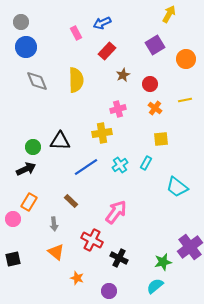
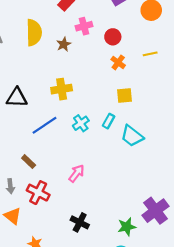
brown star: (123, 75) -> (64, 44), moved
pink cross: (118, 109) -> (84, 26), moved
cyan trapezoid: (177, 187) -> (132, 136), moved
pink arrow: (116, 212) -> (77, 173), size x0.7
red cross: (92, 240) -> (38, 193), moved

